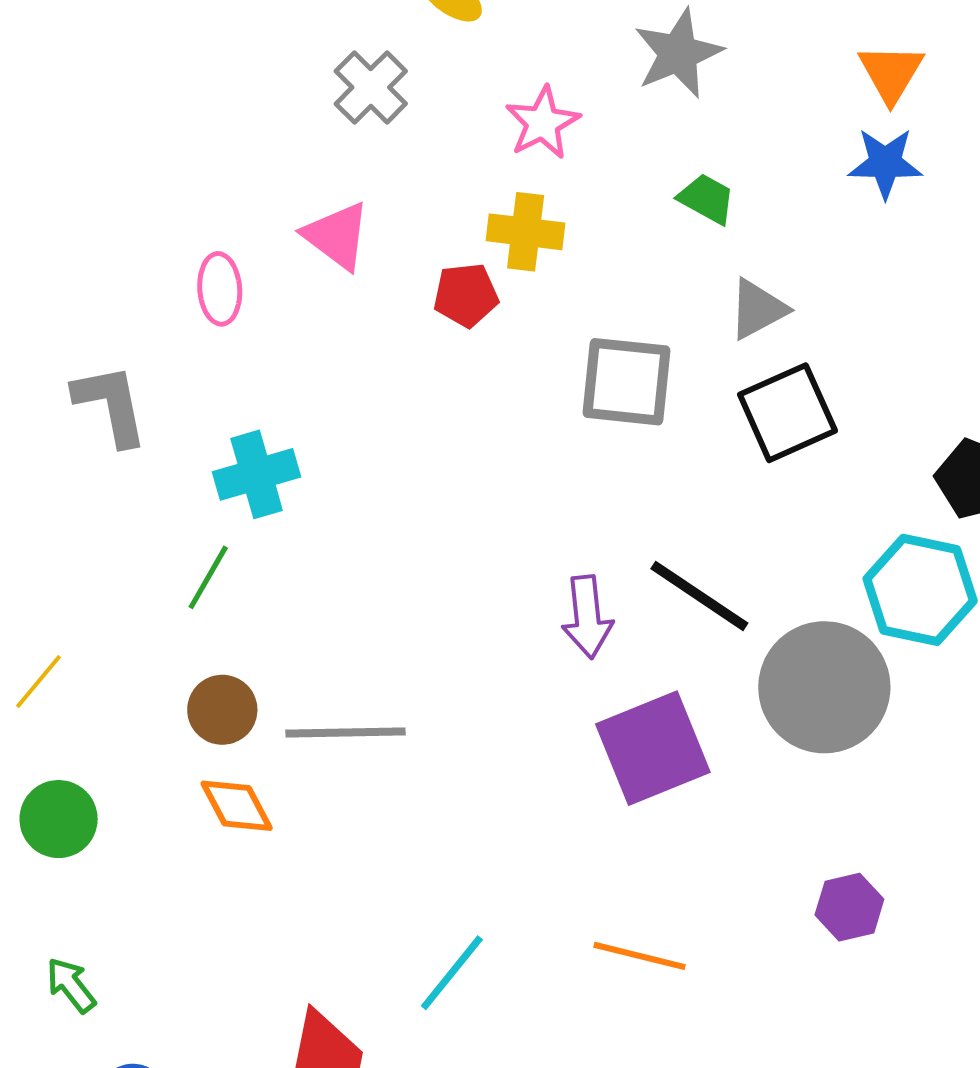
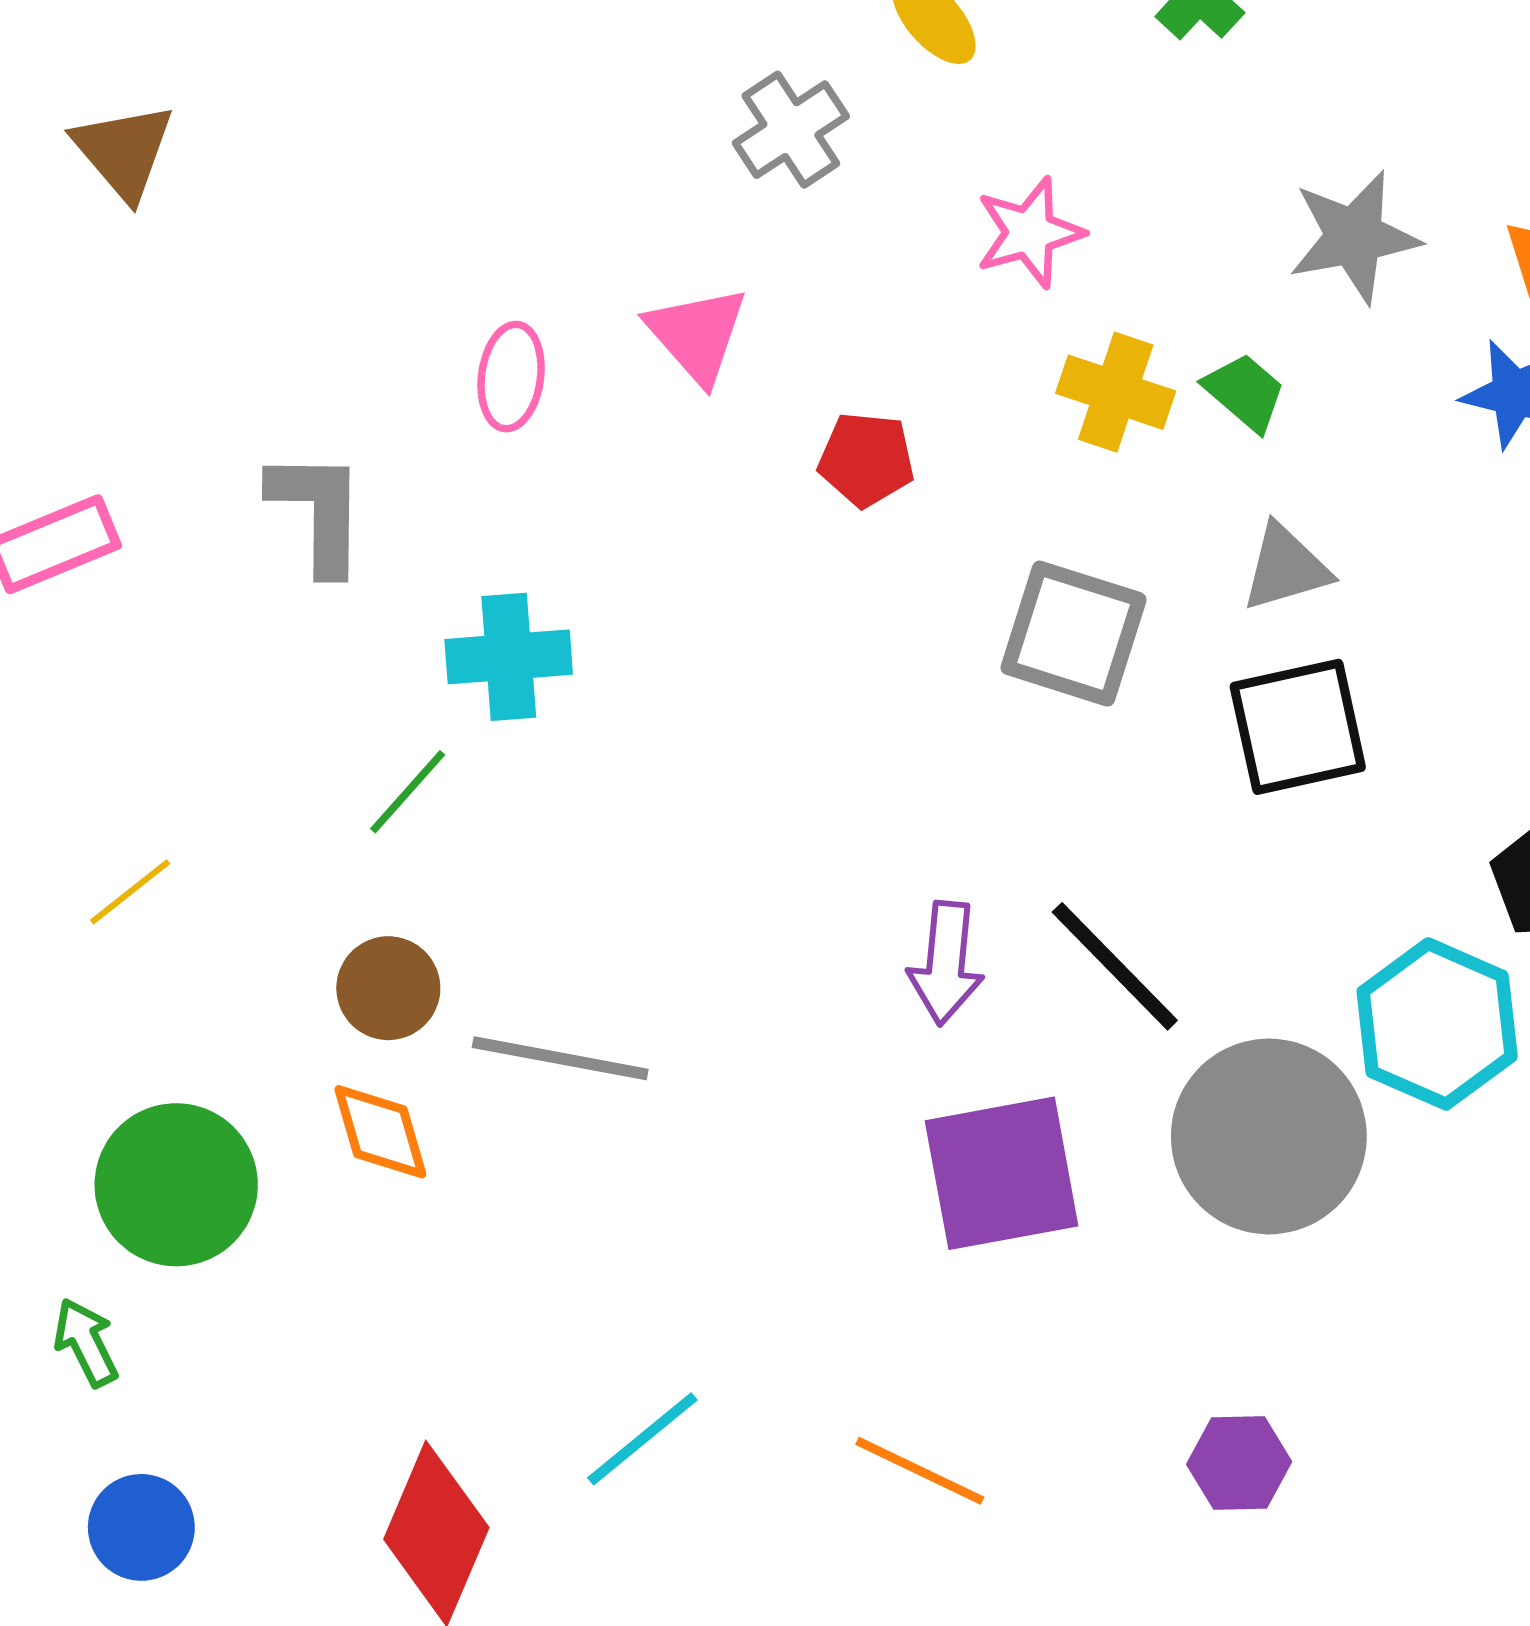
gray star: (678, 53) -> (1354, 237), moved
yellow cross: (526, 232) -> (1116, 392), moved
green circle: (59, 819) -> (176, 1185), moved, size x1.4

